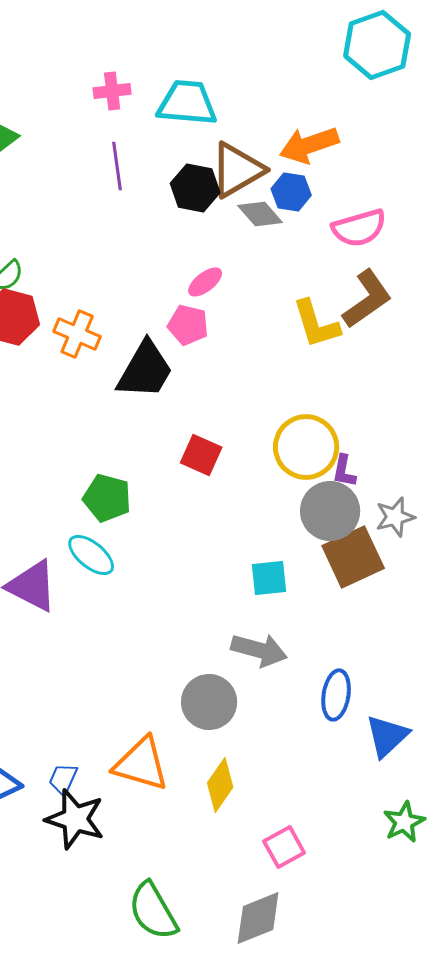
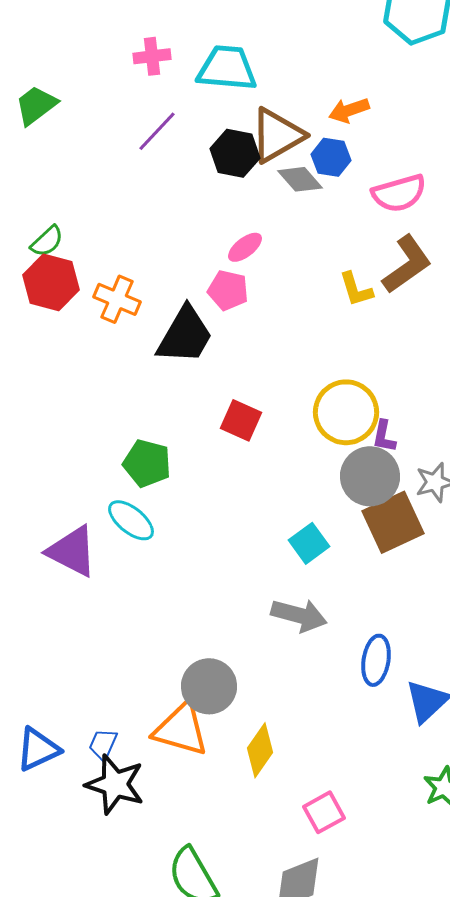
orange arrow: (309, 145) -> (349, 110), size x0.7
purple line: (117, 166) -> (157, 131), turned 51
yellow L-shape: (316, 324) -> (356, 289), size x0.7
cyan square: (269, 578) -> (309, 543), turned -30
gray circle: (209, 702) -> (209, 686), moved

